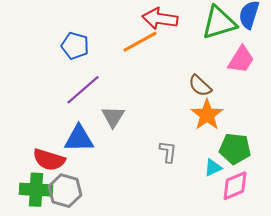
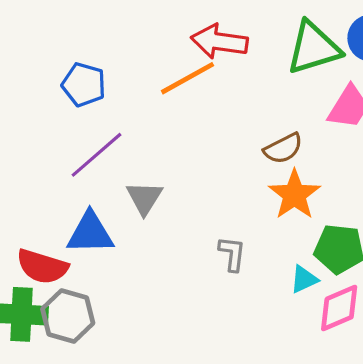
brown semicircle: (200, 86) -> (283, 148), turned -70

